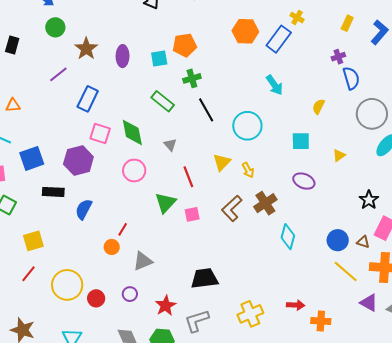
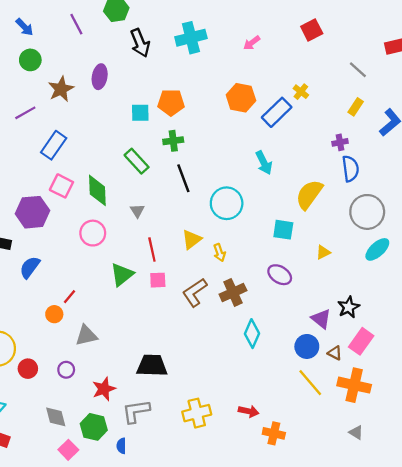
purple ellipse: (123, 56) -> (100, 77), moved
yellow semicircle: (319, 107) -> (309, 194), size x1.8
pink square: (192, 214) -> (158, 280), moved
purple triangle: (369, 303) -> (321, 319), moved

